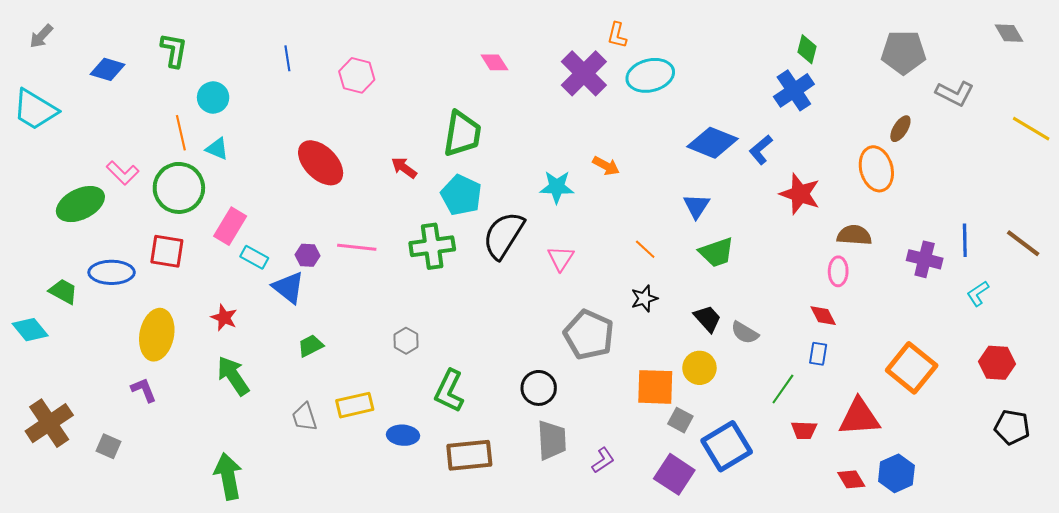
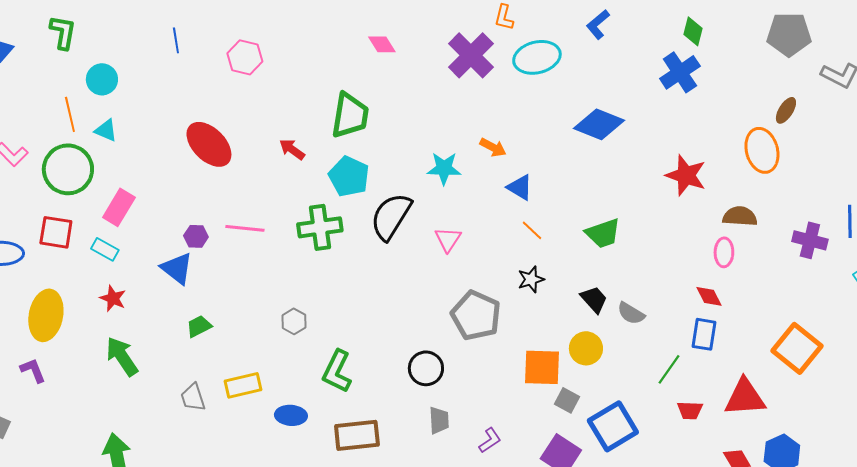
blue L-shape: (761, 150) -> (598, 24), moved
blue triangle: (696, 206) -> (520, 187), moved, turned -32
cyan rectangle: (254, 257) -> (105, 249), moved
blue rectangle: (818, 354) -> (704, 334), size x1.4
gray trapezoid: (552, 440) -> (439, 420), size x0.7

